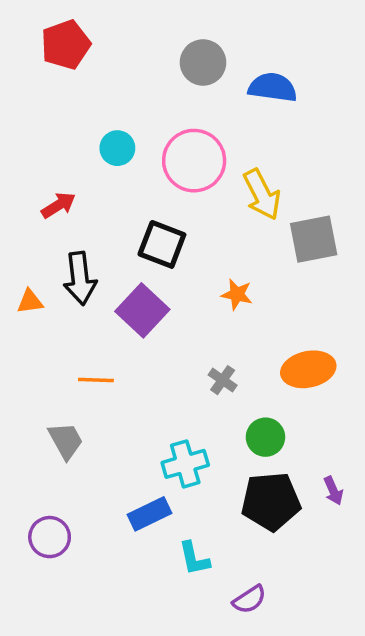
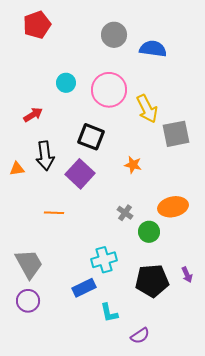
green circle: (265, 437) -> (149, 232), moved
gray trapezoid: (66, 441) -> (29, 264), moved, size x1.4

